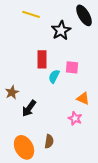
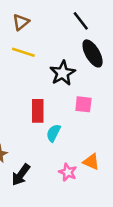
pink square: (72, 67) -> (83, 104), moved
pink star: (75, 118) -> (68, 172), moved

